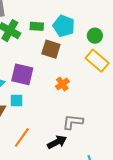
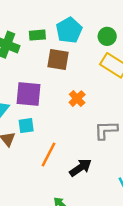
cyan pentagon: (64, 26) -> (69, 30), turned 30
gray L-shape: (73, 122) -> (106, 130), moved
orange line: (22, 137) -> (48, 154), moved

